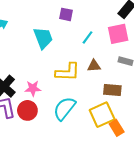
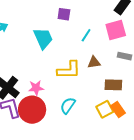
cyan semicircle: (64, 108) -> (68, 105), size x0.7
red circle: (27, 110) -> (32, 110), size x1.4
yellow square: (102, 115) -> (105, 109), size x0.7
orange rectangle: (117, 128) -> (118, 109), moved

